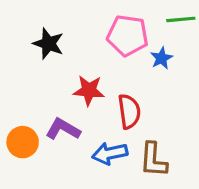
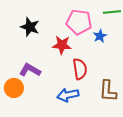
red star: (89, 90) -> (62, 45), moved
purple L-shape: (63, 129) -> (30, 70), moved
brown L-shape: (153, 160) -> (108, 91), moved

